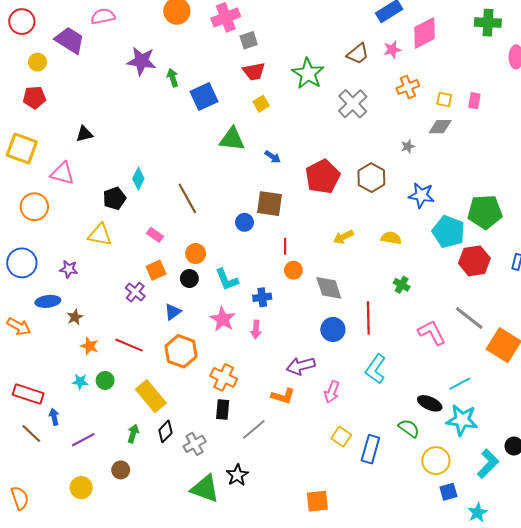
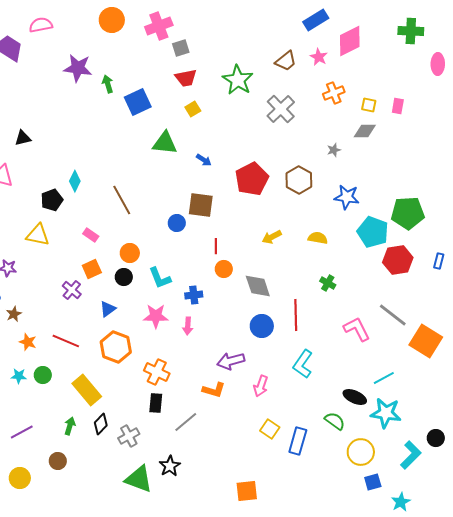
pink star: (392, 50) -> (319, 57), turned -30
pink star: (223, 319) -> (156, 316), turned -30

